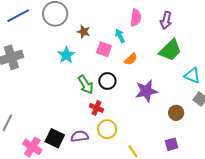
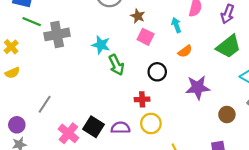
pink square: (104, 49) -> (146, 37), moved
cyan star: (66, 55) -> (101, 45), moved, turned -30
green arrow: (86, 85) -> (116, 65), moved
red cross: (96, 108) -> (142, 99), turned -32

